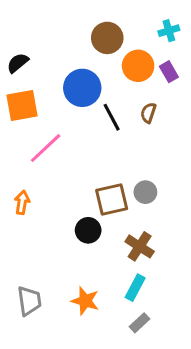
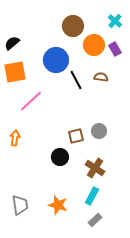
cyan cross: (169, 31) -> (115, 21), turned -32
brown semicircle: (148, 113) -> (101, 77), turned 80
brown square: (112, 199) -> (76, 136), size x0.7

